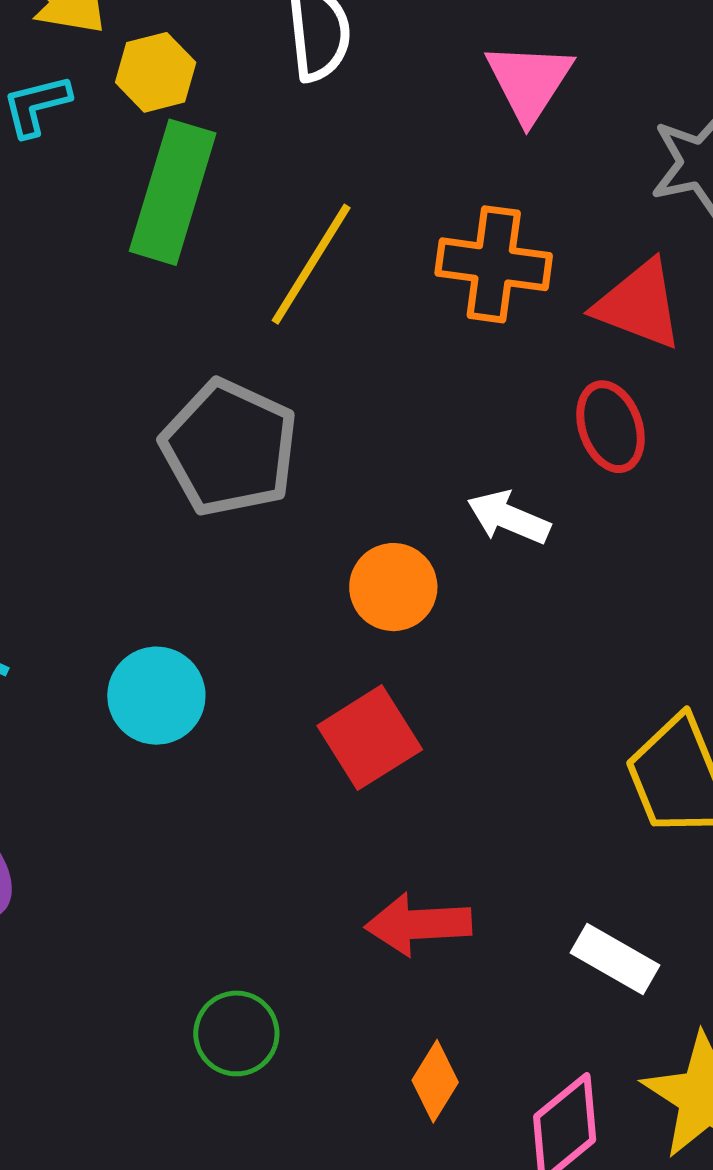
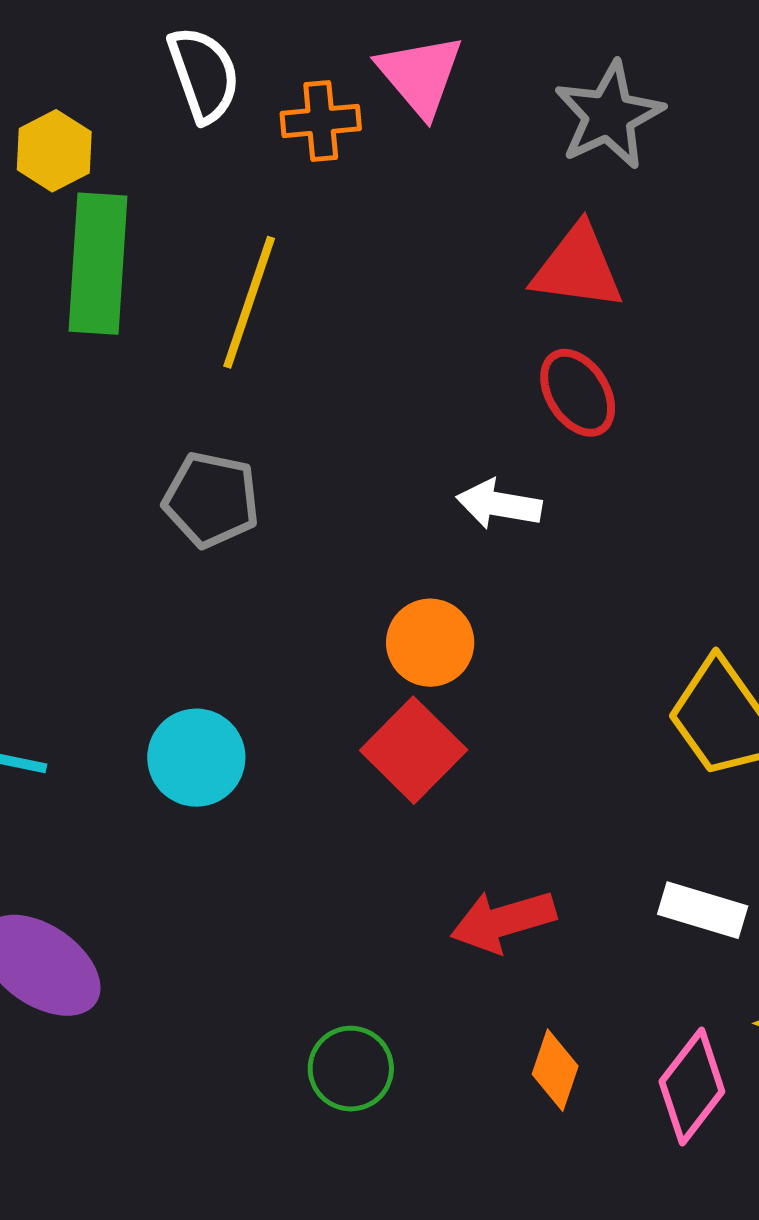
orange cross: (494, 264) -> (321, 121), moved, size x0.7
gray pentagon: (229, 448) -> (211, 500), size x0.7
orange circle: (393, 587) -> (430, 643), moved

